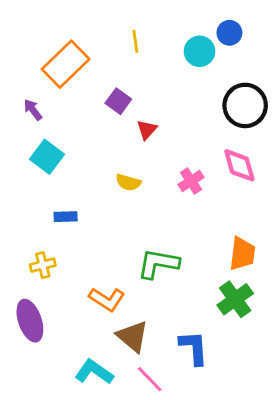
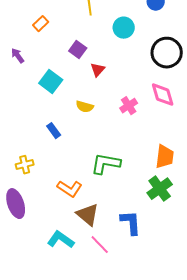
cyan circle: (200, 51) -> (124, 28), moved
orange rectangle: (66, 64) -> (41, 24), size x0.5
cyan square: (47, 157) -> (51, 82), moved
blue rectangle: (66, 217) -> (54, 131), moved, turned 56

